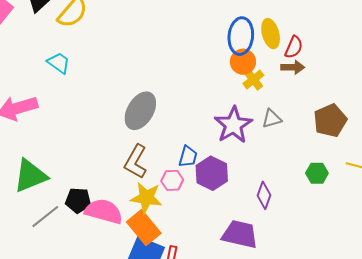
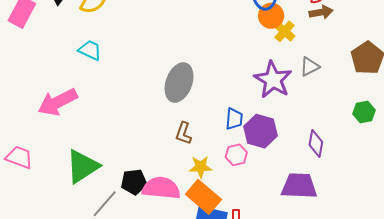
brown L-shape: (136, 162) -> (184, 133), size x0.7
pink hexagon: (172, 180) -> (236, 155), moved
yellow star: (146, 198) -> (201, 167), size x0.7

